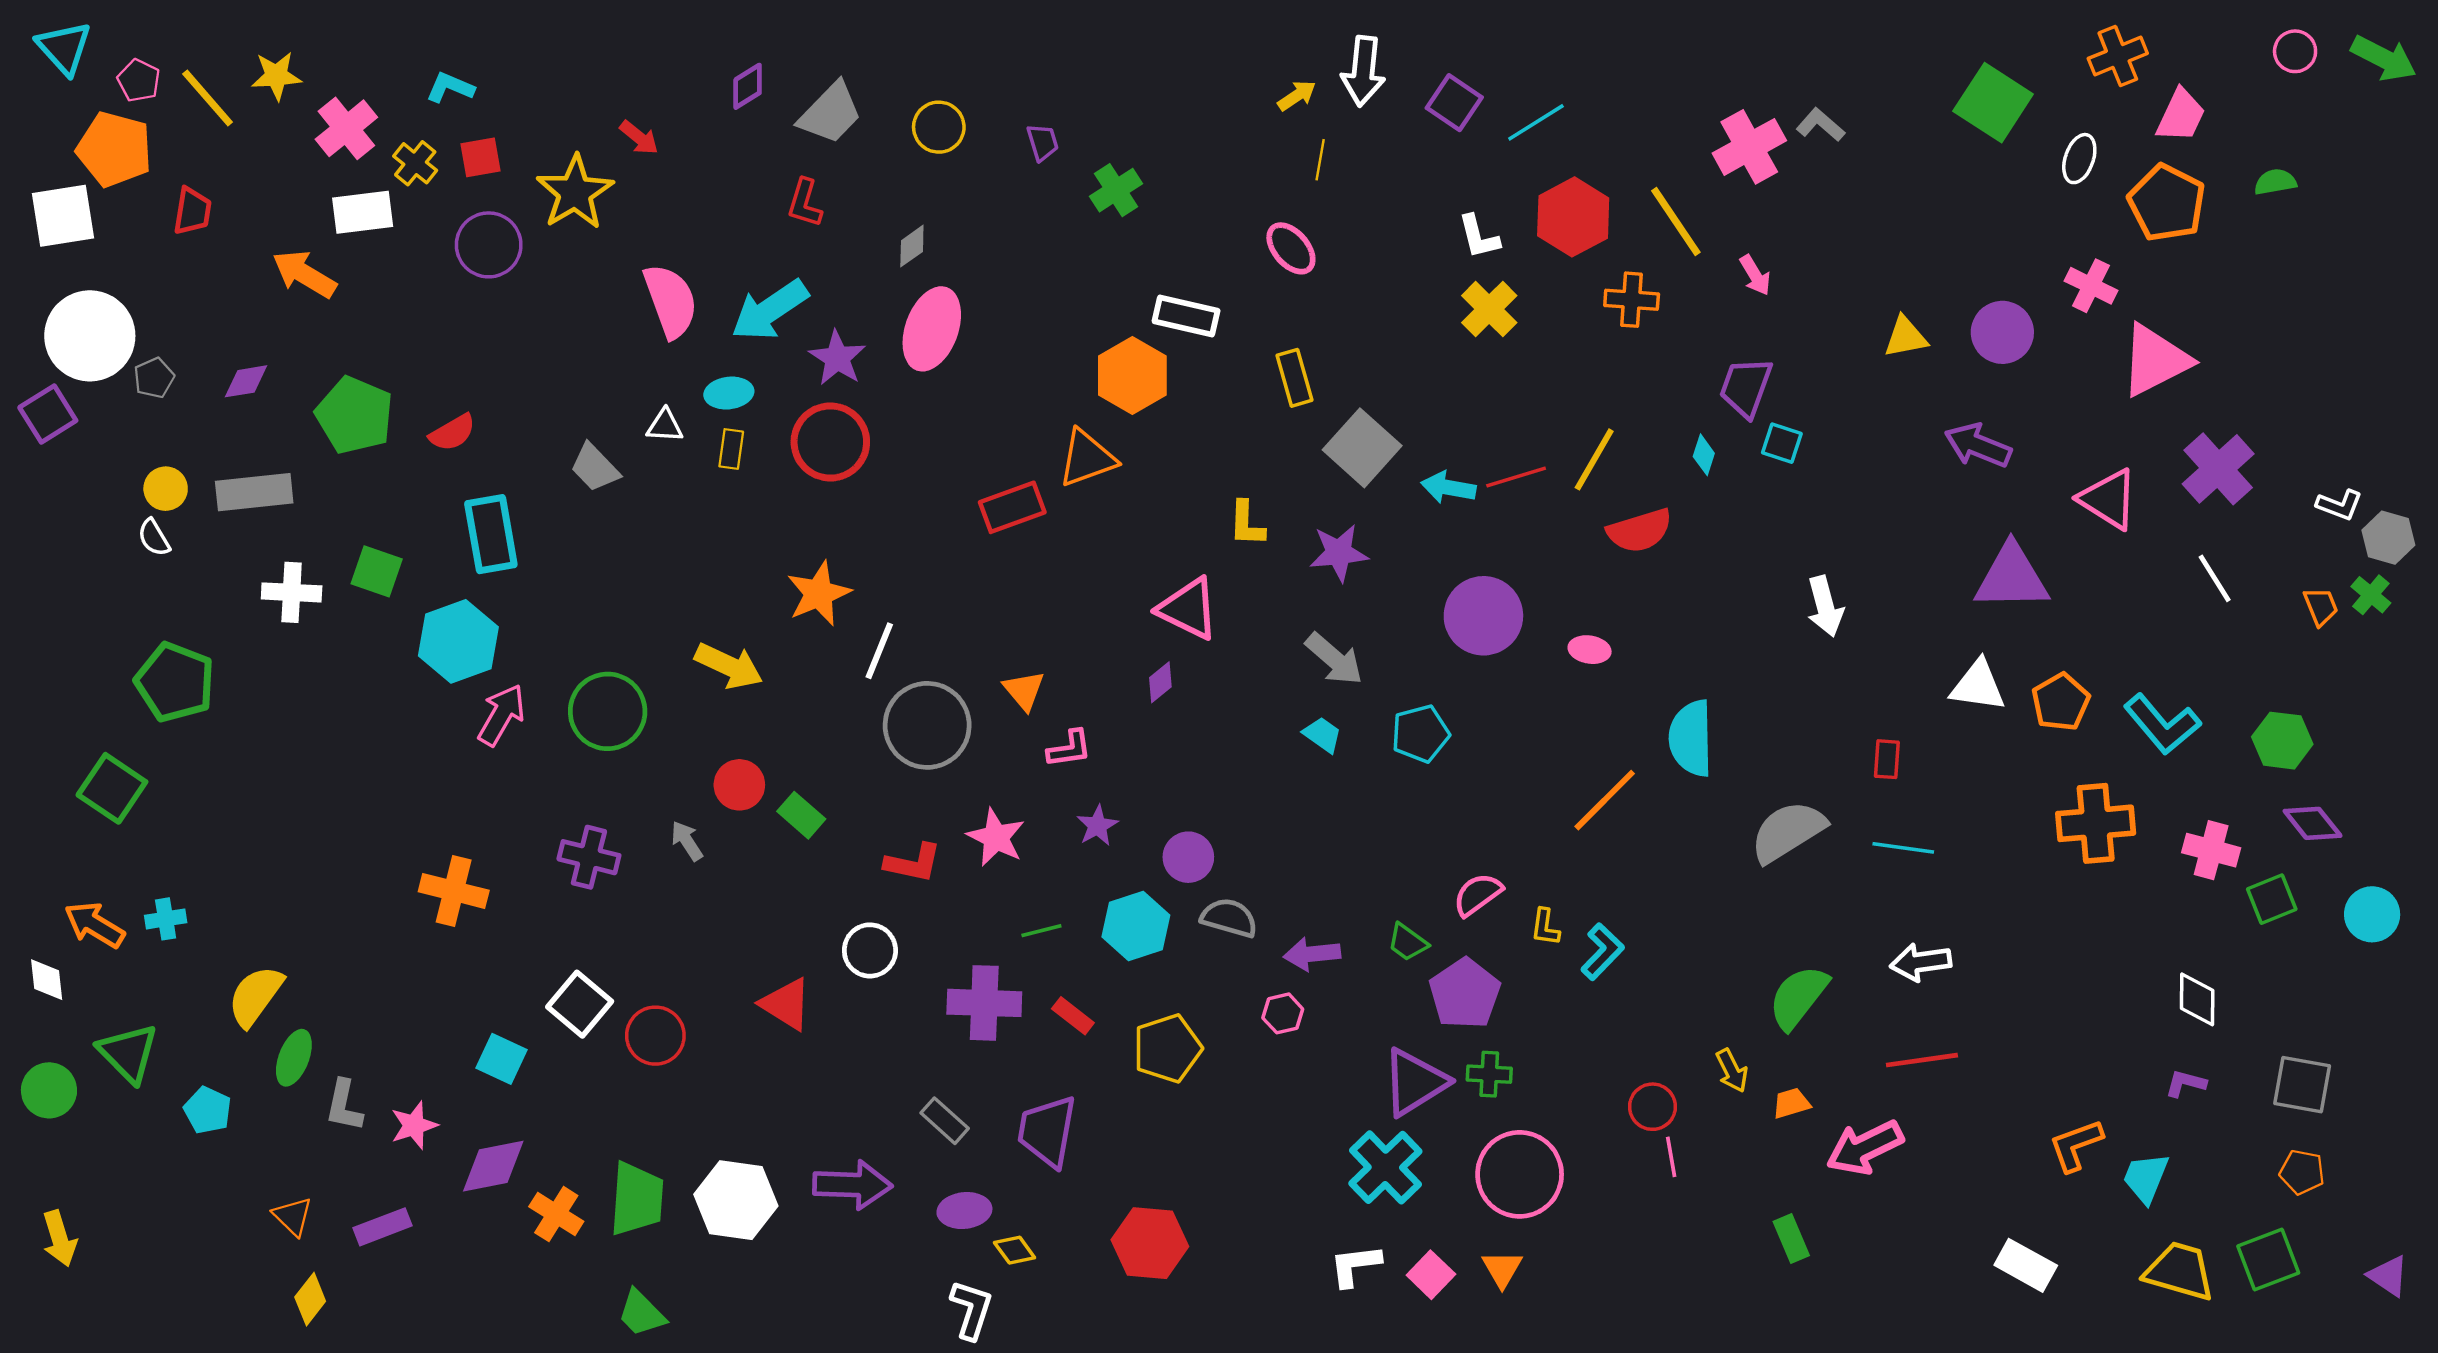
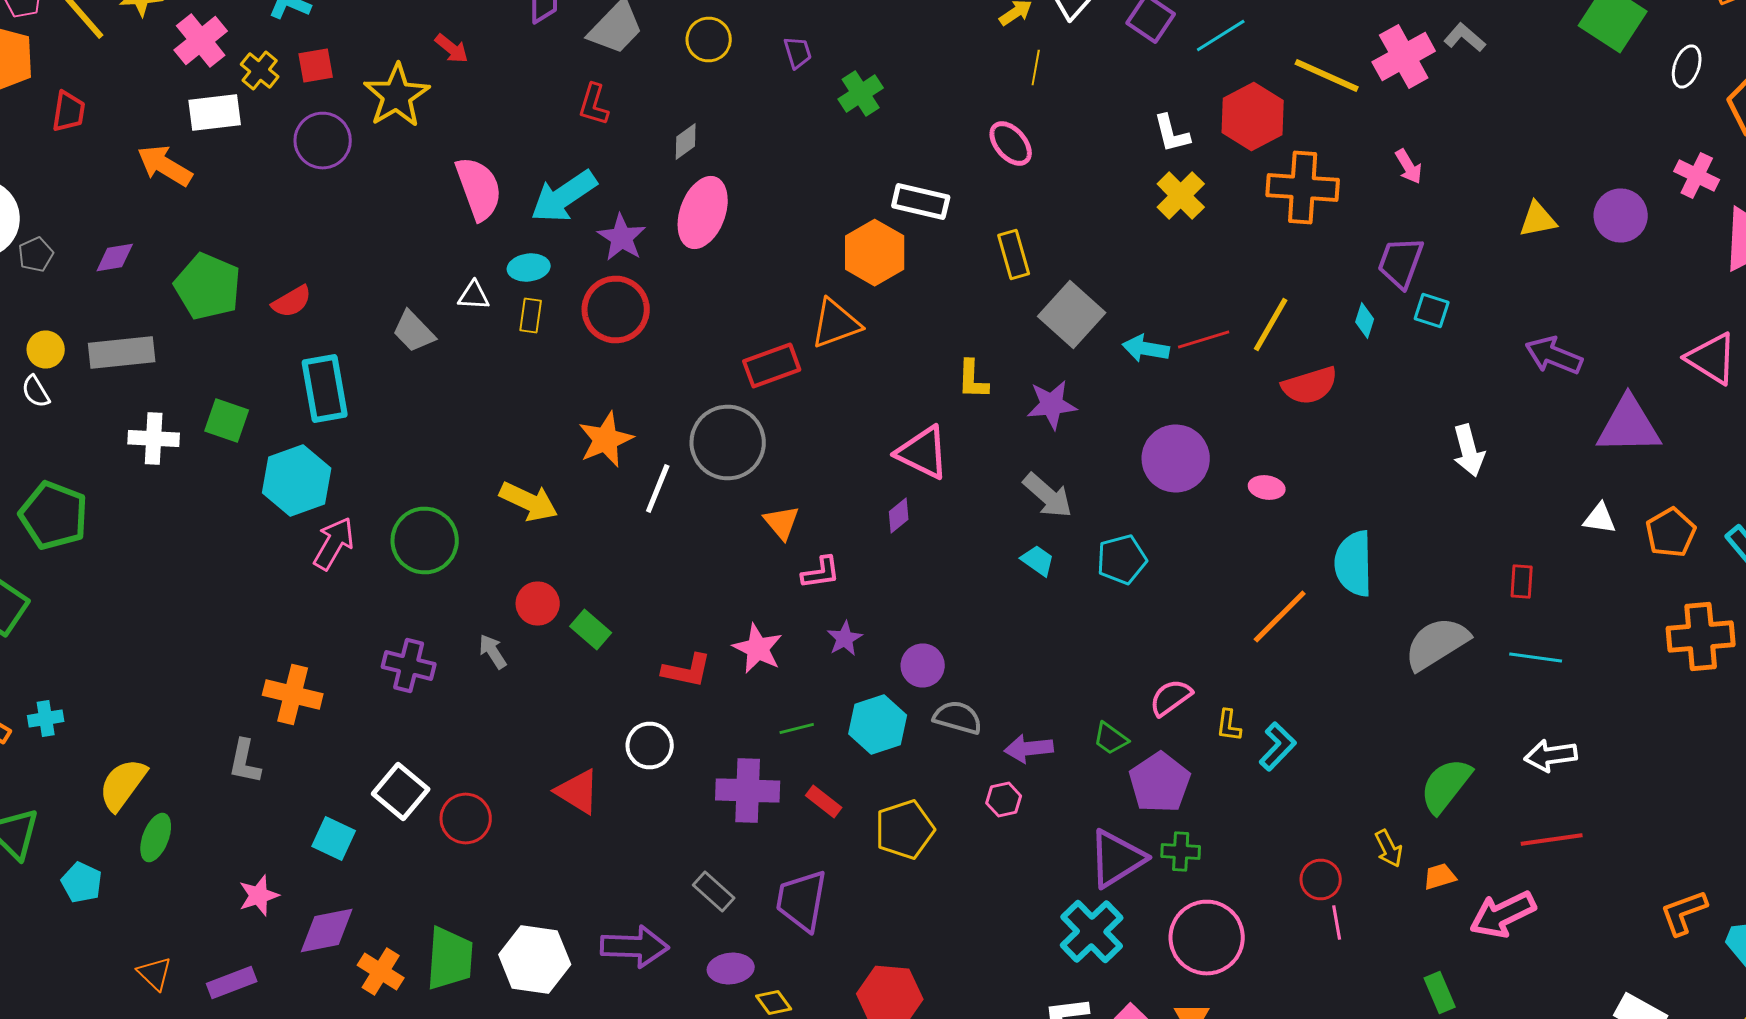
yellow line: (1676, 222) -> (1327, 76), moved, turned -32
orange cross: (1632, 300) -> (1303, 188), size x1.5
purple arrow: (1978, 445) -> (1554, 356), moved
white triangle: (1978, 686) -> (1600, 518), size x0.7
gray circle: (927, 725) -> (728, 442), moved
gray L-shape: (344, 1106) -> (245, 762), moved

